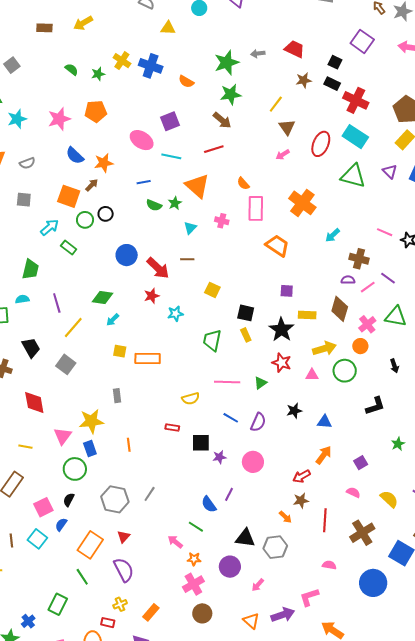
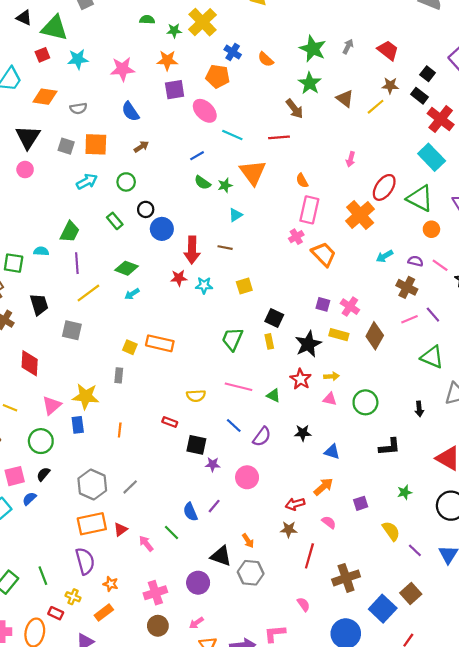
gray arrow: (258, 54) -> (348, 47), turned 112
yellow cross: (122, 61) -> (203, 22), size x1.5
green star: (227, 63) -> (313, 49), turned 30
blue cross: (151, 66) -> (233, 52), moved, size x0.7
green semicircle: (72, 69) -> (147, 20), turned -48
green star: (231, 94) -> (310, 83), turned 30
yellow line: (276, 104) -> (376, 107), moved
orange pentagon: (96, 111) -> (218, 76), moved
purple square: (170, 121) -> (175, 90), moved
brown triangle: (287, 127) -> (345, 99), moved, turned -30
red ellipse: (321, 144) -> (384, 187), moved
pink arrow: (283, 155) -> (351, 159), turned -56
orange star: (104, 163) -> (167, 60), moved
blue line: (144, 182) -> (197, 156), turned -32
orange square: (69, 196) -> (96, 144), moved, turned -30
black circle: (106, 214) -> (146, 209), moved
pink cross: (222, 221) -> (296, 237), moved, turned 32
green rectangle: (69, 248) -> (115, 221), moved
red arrow: (158, 268) -> (192, 250), turned 35
green trapezoid: (30, 269) -> (70, 232), moved
purple semicircle: (348, 280) -> (416, 261), moved
yellow square: (212, 290) -> (244, 286), turned 35
cyan star: (175, 314) -> (204, 285), moved
pink cross: (367, 324) -> (350, 307), moved, turned -30
orange circle: (360, 346) -> (431, 229), moved
yellow arrow: (324, 349) -> (331, 376), moved, size x0.6
yellow square: (120, 351) -> (130, 347), moved
gray square: (66, 364) -> (72, 330), turned -36
green triangle: (260, 383) -> (273, 395), turned 48
green circle: (75, 469) -> (41, 441), moved
pink semicircle: (353, 492) -> (329, 522), moved
yellow semicircle: (389, 499) -> (391, 531), moved
orange arrow: (285, 517) -> (248, 541), moved
red triangle: (124, 537) -> (121, 529), moved
orange rectangle: (90, 545) -> (92, 524), moved, turned 32
orange star: (194, 559) -> (111, 584), moved
pink semicircle: (329, 565) -> (304, 604), turned 32
green line: (82, 577) -> (43, 576), moved
pink arrow: (258, 585) -> (196, 623), moved
yellow cross: (120, 604) -> (73, 597), turned 32

